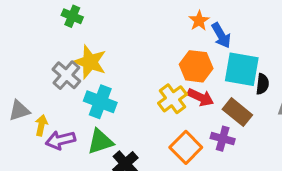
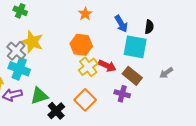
orange star: (199, 21) -> (85, 14), moved
orange hexagon: (196, 66) -> (81, 45), moved
black semicircle: (262, 84) -> (149, 27), moved
cyan cross: (100, 102) -> (19, 69), moved
orange square: (186, 147) -> (85, 100), moved

